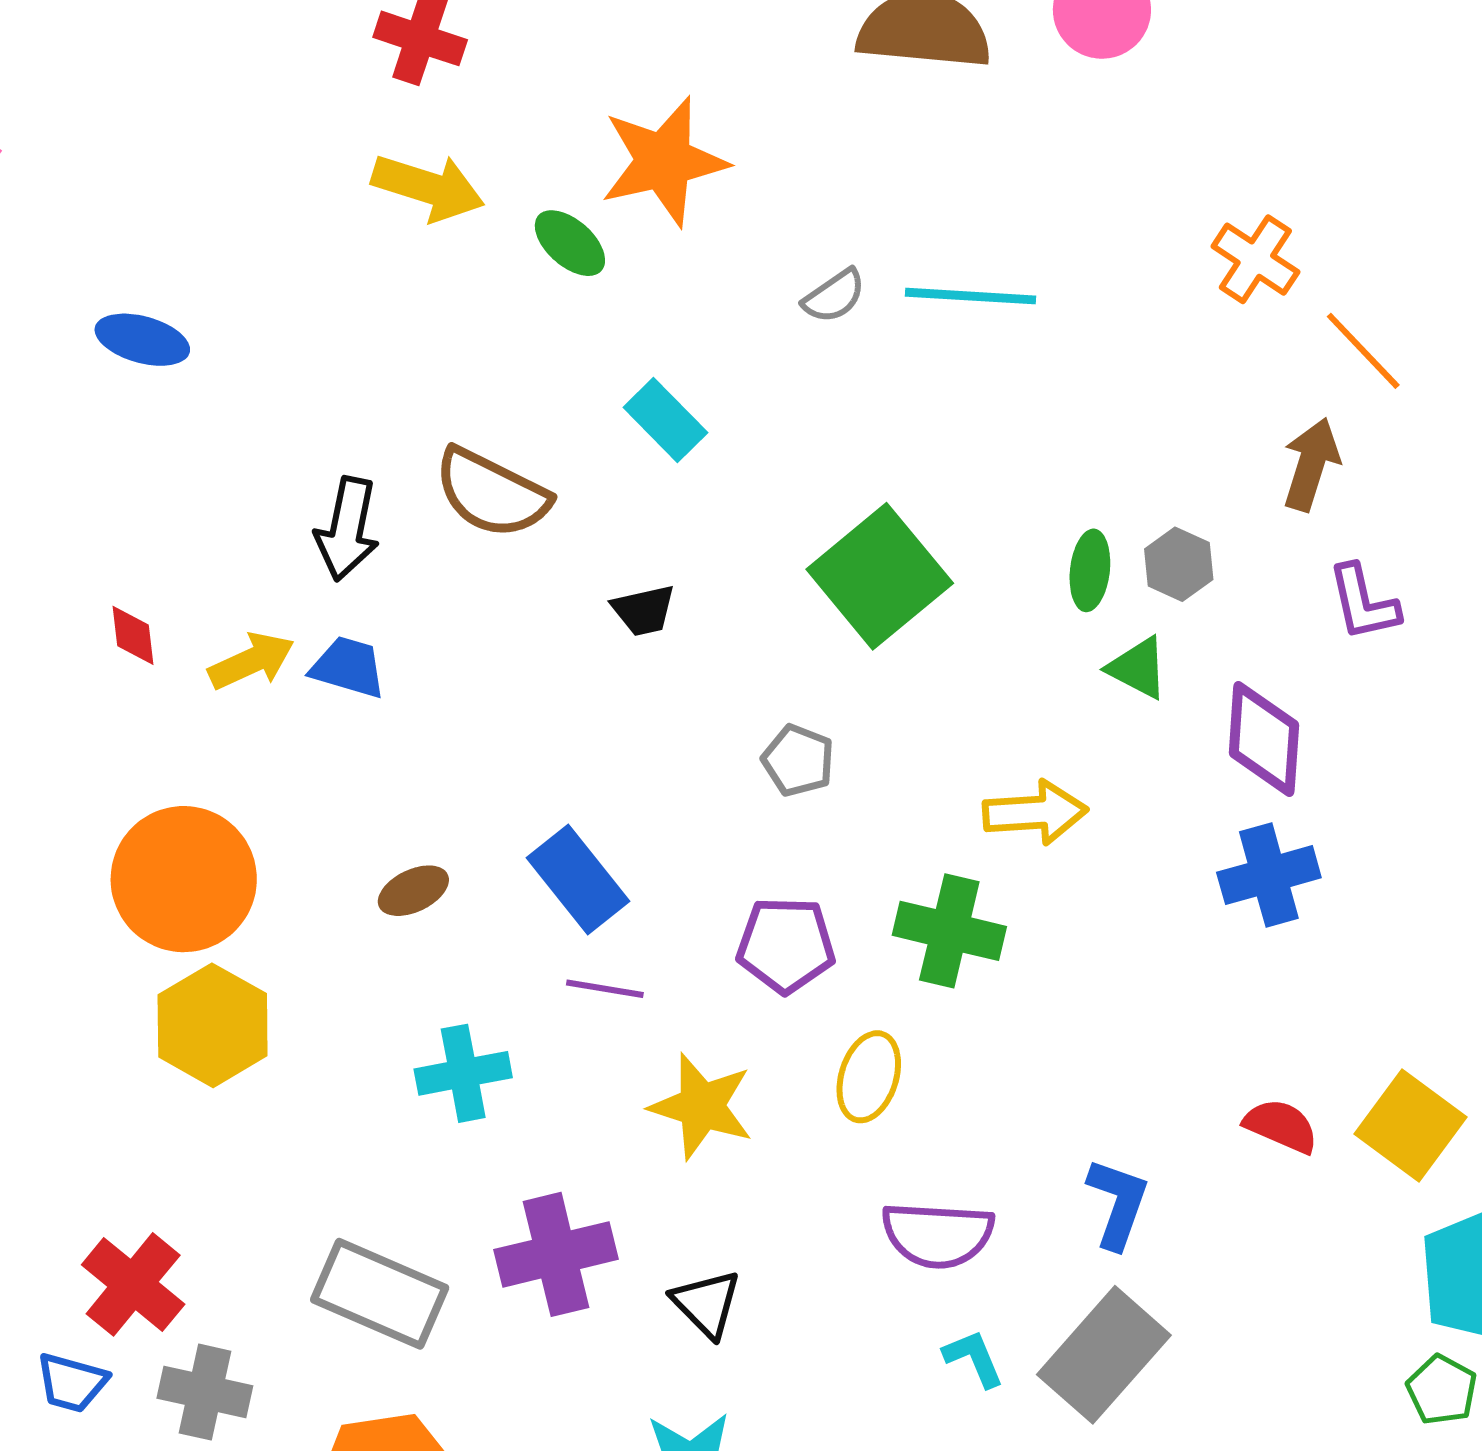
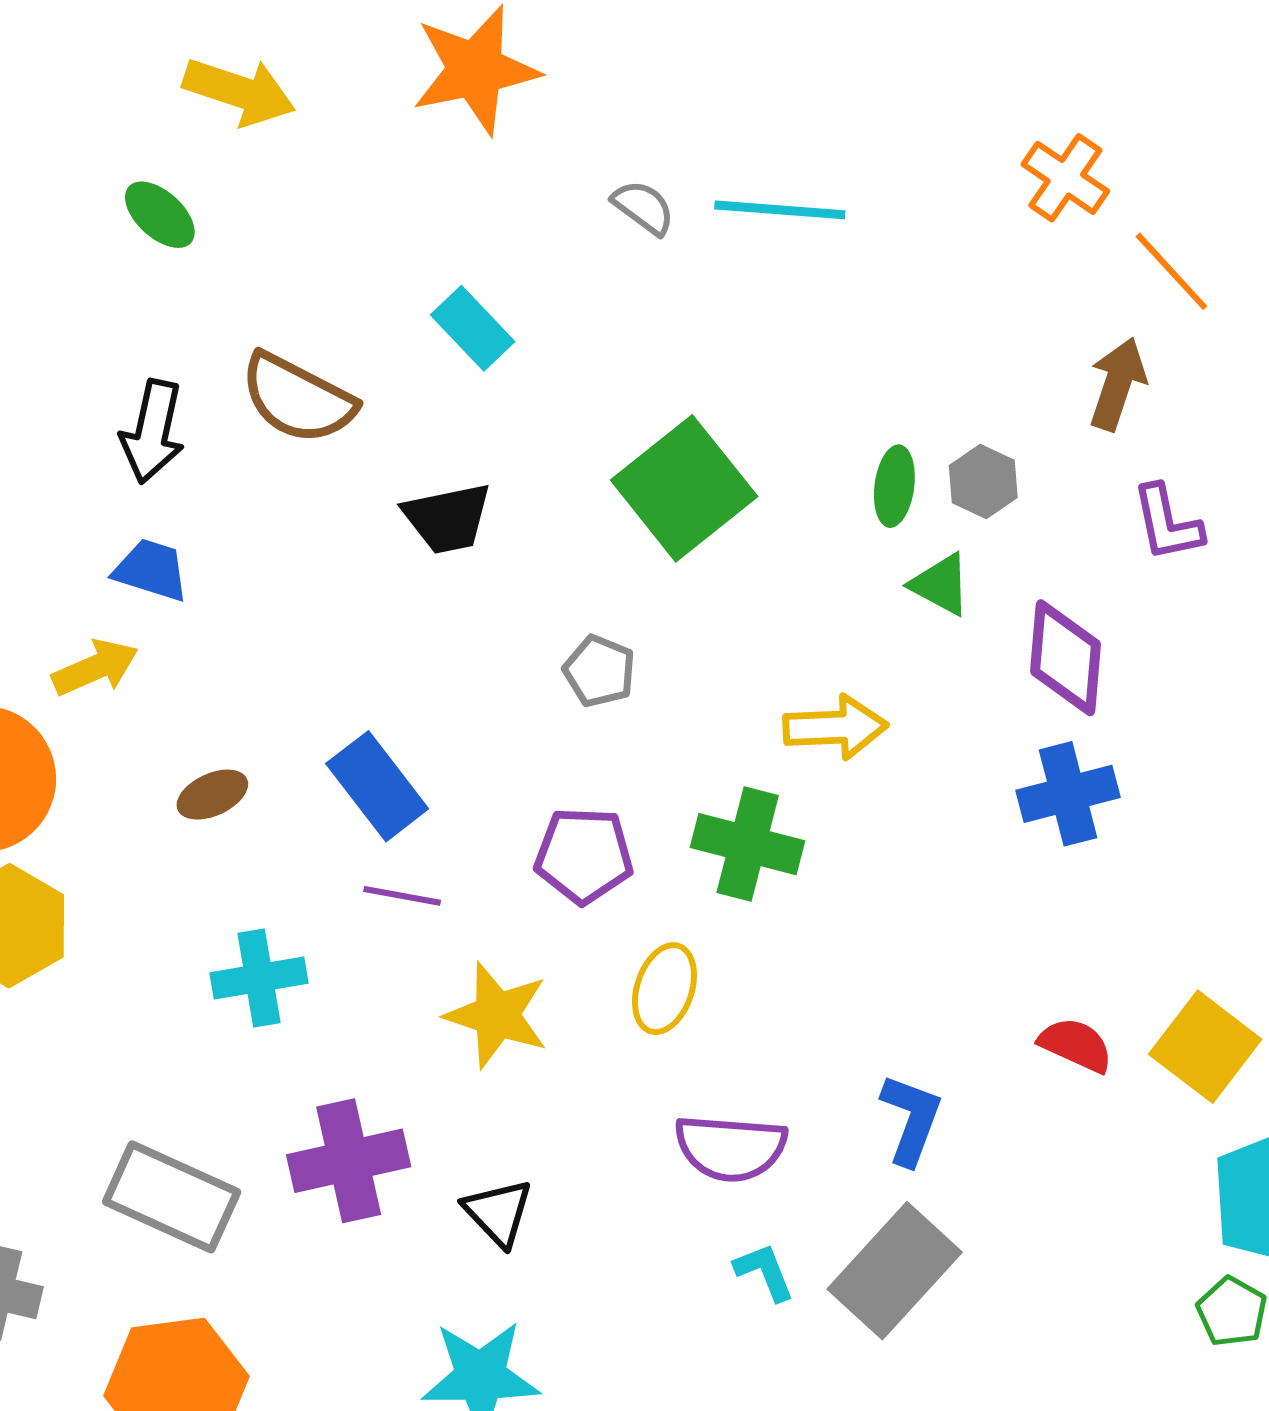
green ellipse: (570, 243) -> (160, 215), moved
gray semicircle: (834, 296) -> (643, 207), turned -110
black trapezoid: (644, 610) -> (448, 518), size x1.4
yellow arrow: (251, 661) -> (95, 668), moved

